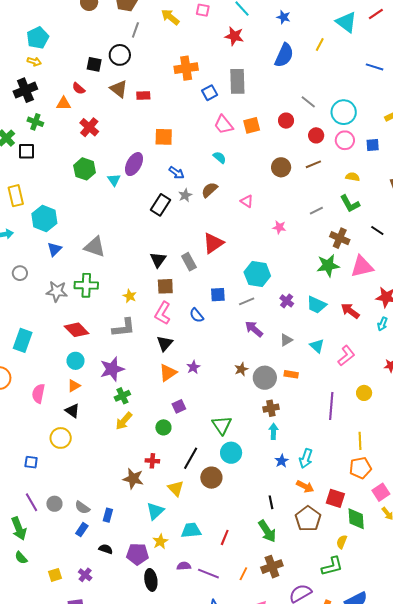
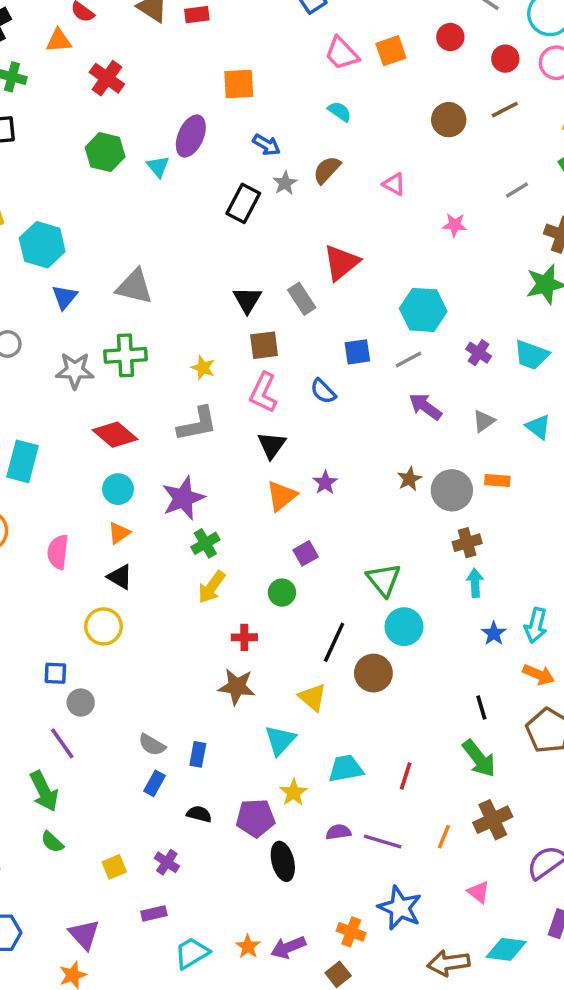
red cross: (152, 461) -> (244, 637), moved
gray circle: (54, 504) -> (81, 703), moved

